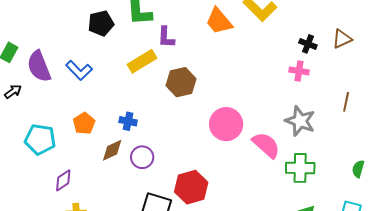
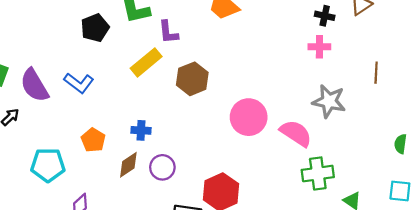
green cross: (300, 168) -> (318, 174), moved

